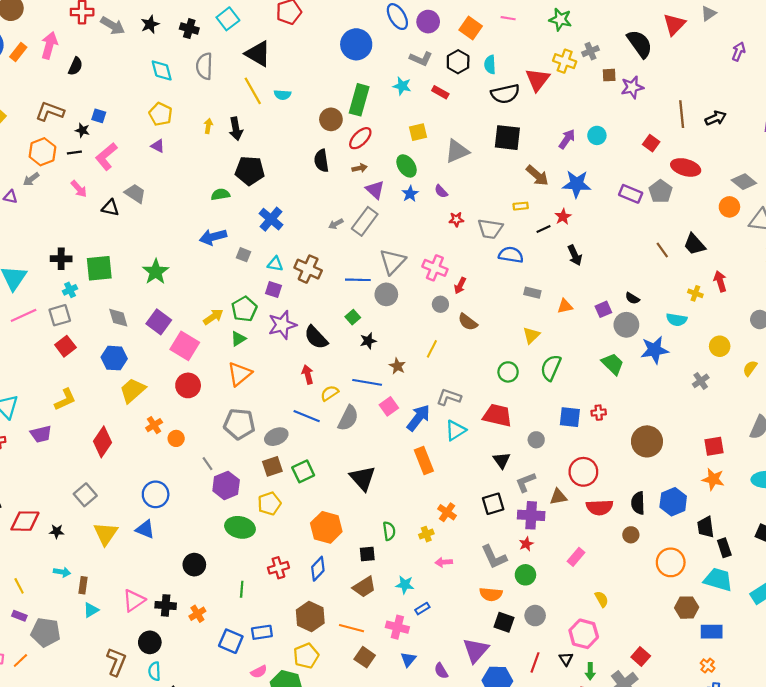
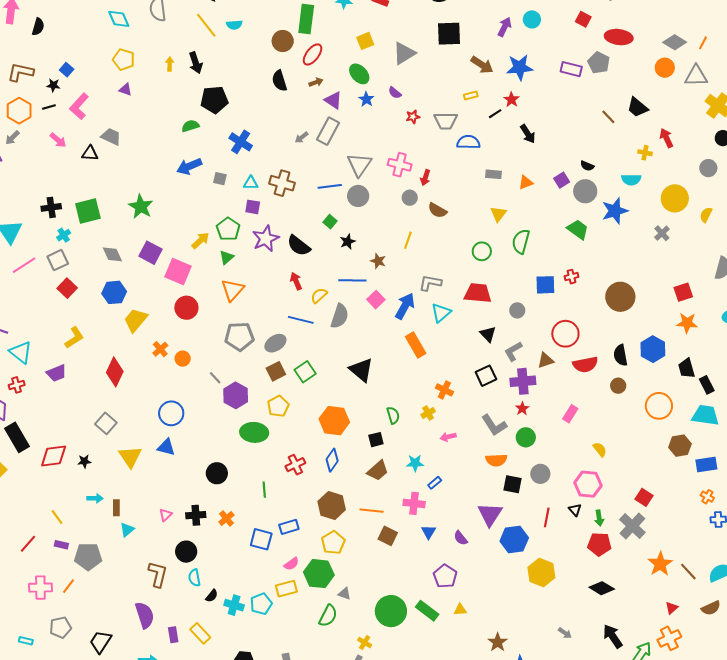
blue square: (99, 116) -> (67, 70), turned 32
yellow circle: (720, 346) -> (675, 198), size x1.4
pink triangle: (134, 600) -> (166, 515), size x0.6

